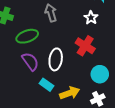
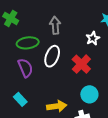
white ellipse: (56, 59) -> (52, 56), moved
cyan rectangle: (46, 85) -> (20, 99), moved

